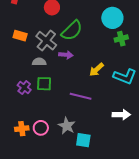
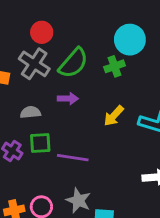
green cross: (121, 39) -> (115, 66), moved
gray cross: (46, 41) -> (34, 64), moved
purple line: (81, 96) -> (73, 158), moved

